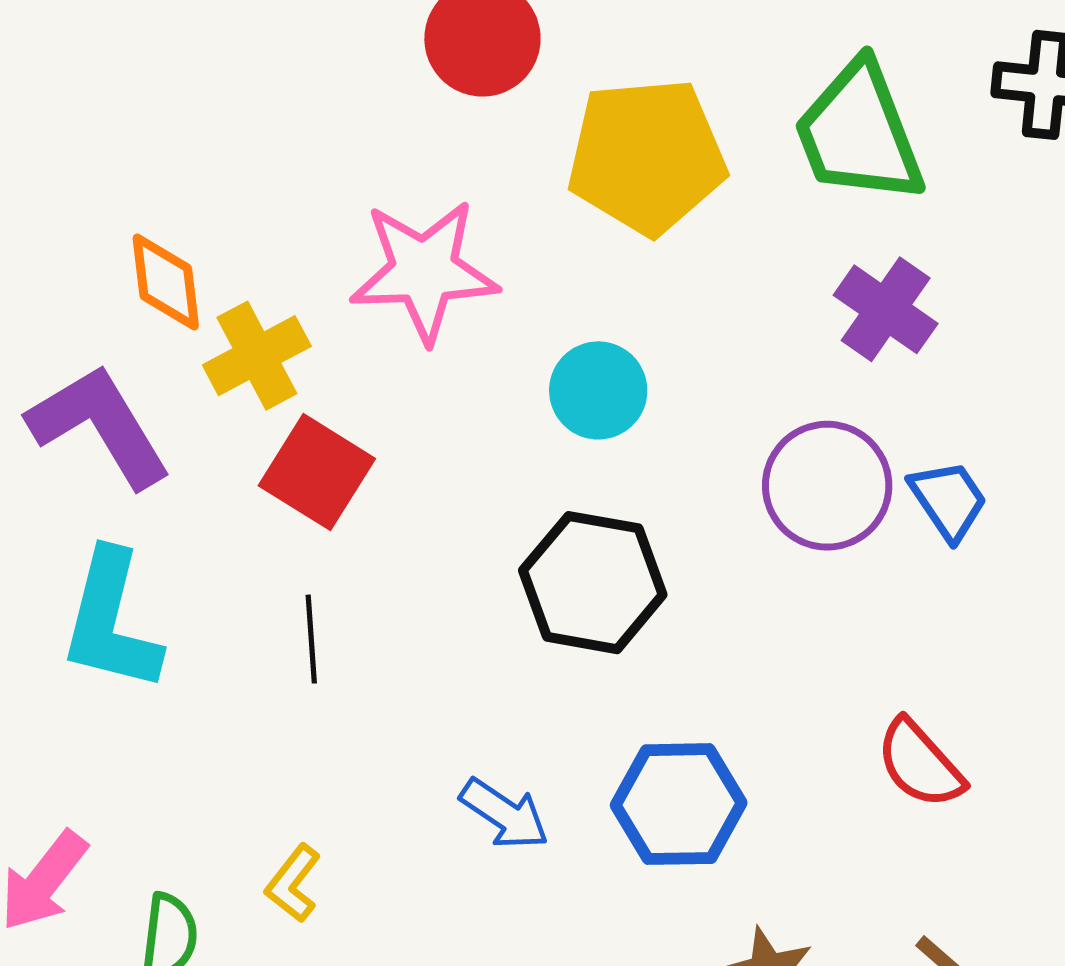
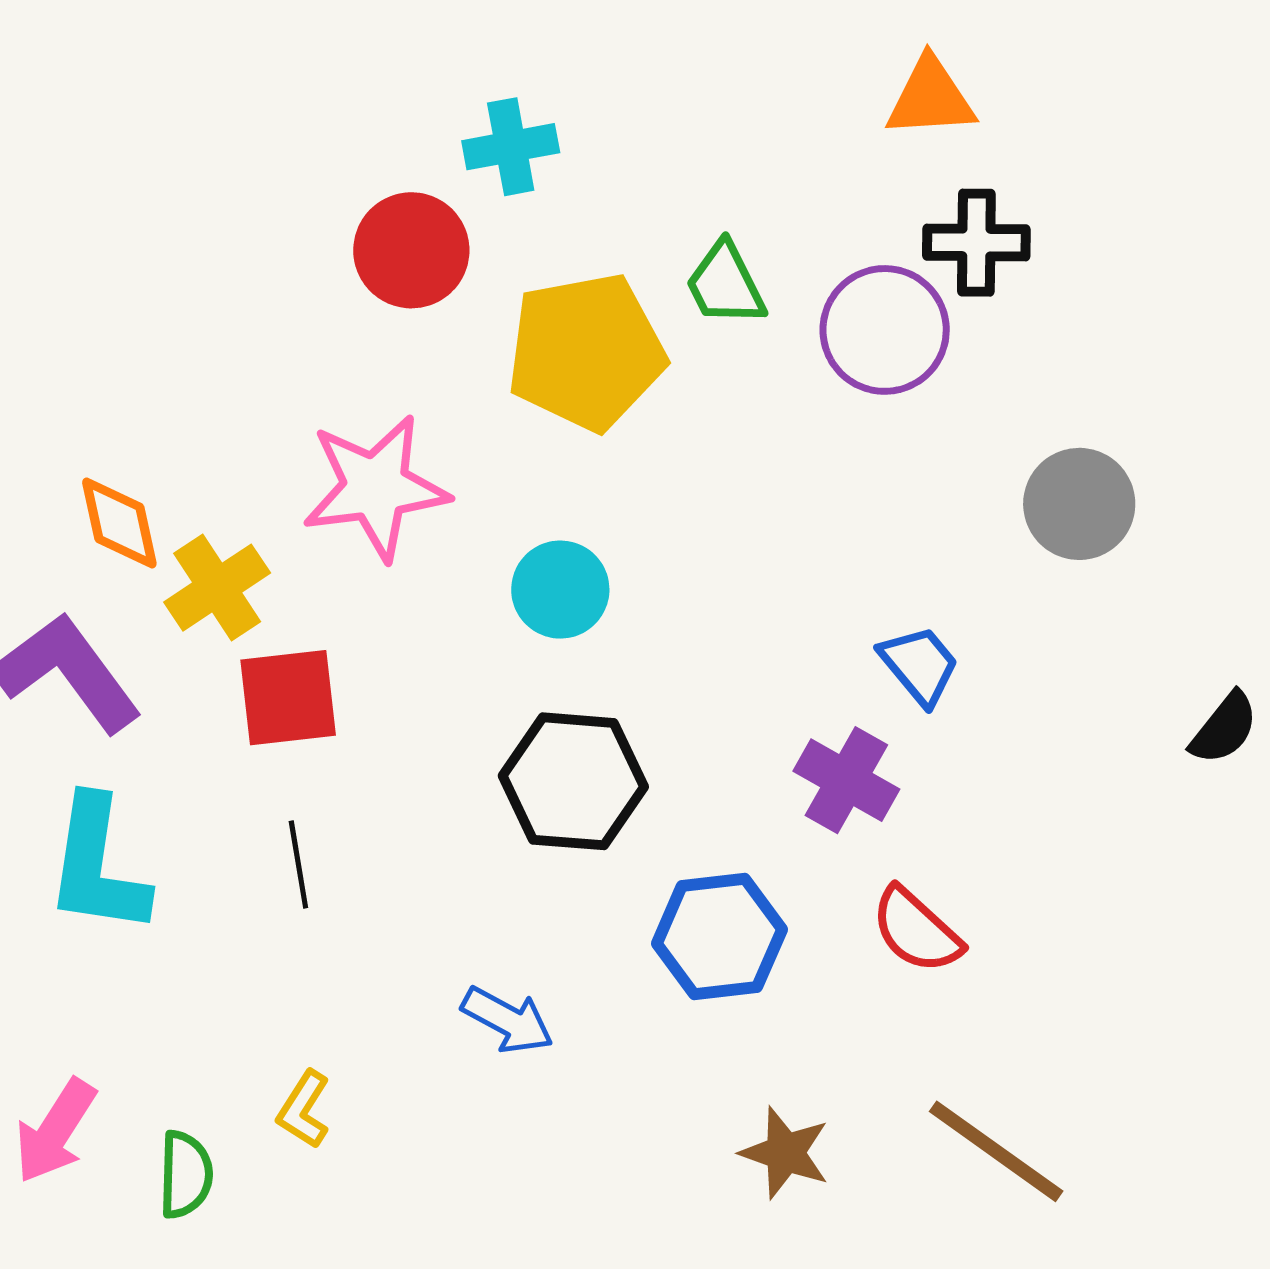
green trapezoid: (859, 133) -> (725, 284), moved, size x0.6
purple cross: (886, 309) -> (846, 780), moved
red square: (317, 472) -> (288, 698), turned -33
purple circle: (827, 486) -> (885, 330), moved
blue hexagon: (679, 804) -> (719, 936), moved

